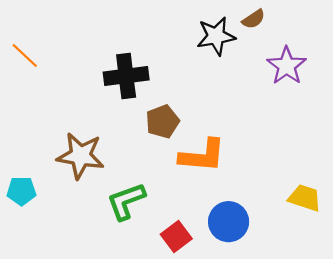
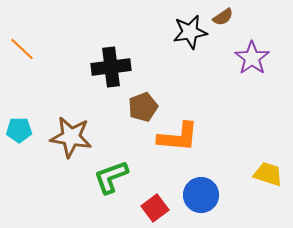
cyan pentagon: (21, 191) -> (19, 130), moved

